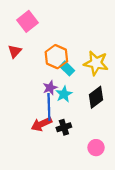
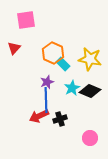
pink square: (28, 21) -> (26, 20), turned 30
cyan star: (64, 94) -> (72, 88), moved
black diamond: (96, 97) -> (90, 91), turned 60

